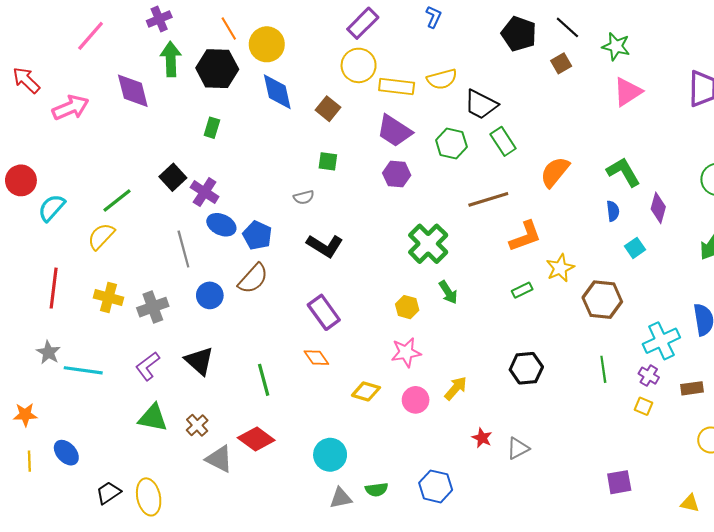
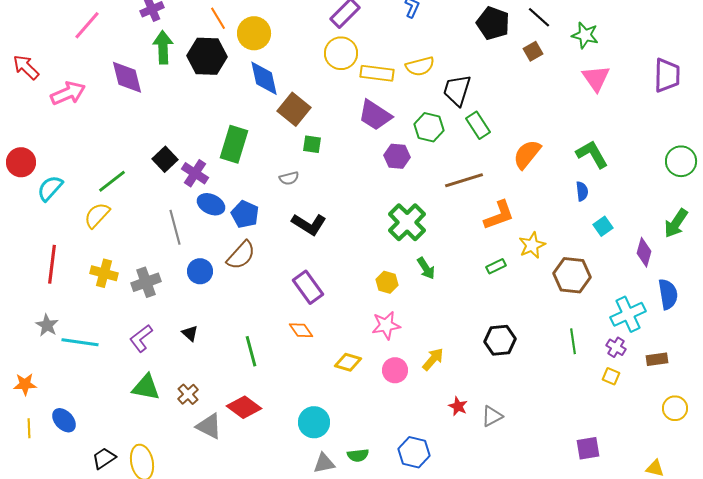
pink triangle: (628, 92) -> (596, 78), turned -32
black trapezoid: (481, 104) -> (457, 90), turned 80
brown square: (328, 109) -> (294, 109), moved, size x1.4
green rectangle: (212, 128) -> (234, 144), moved, size x1.8
purple hexagon: (397, 174) -> (397, 156), moved
purple diamond: (658, 208) -> (644, 252), moved
black triangle: (199, 361) -> (190, 333), size x0.6

